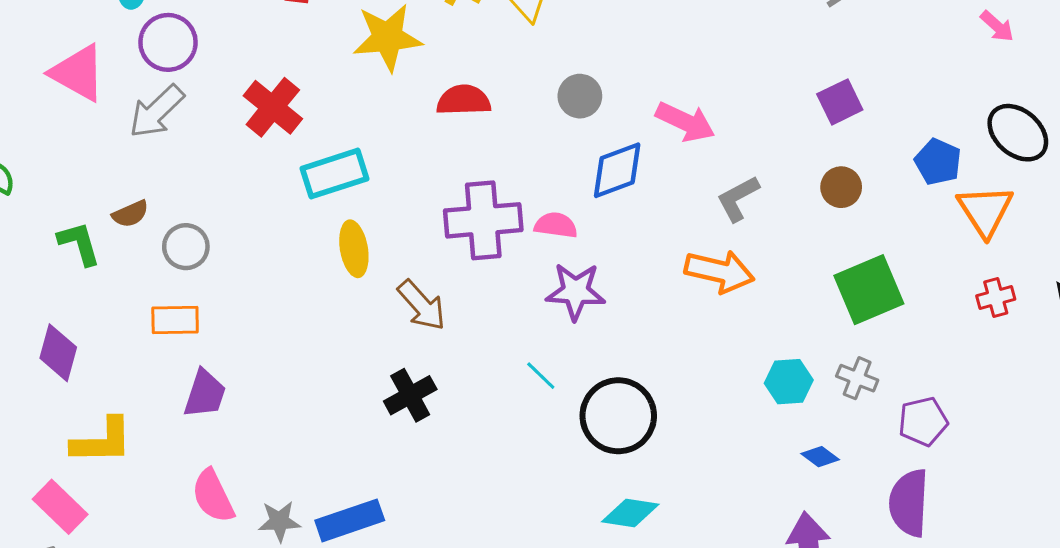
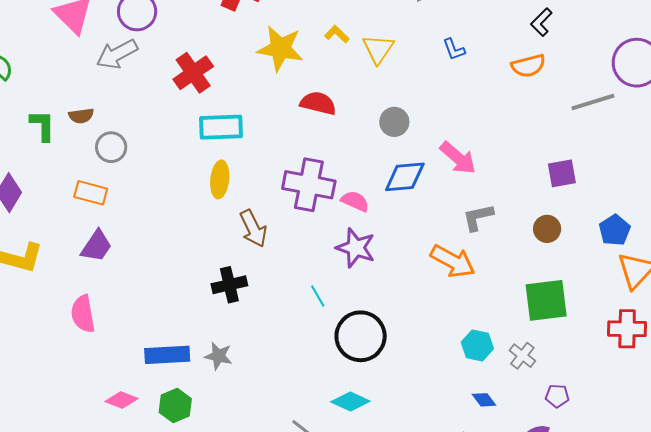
red cross: (996, 298) -> (627, 329), size x1.5
purple pentagon: (923, 421) -> (557, 396), size x0.7
gray star: (279, 521) -> (218, 356), moved

